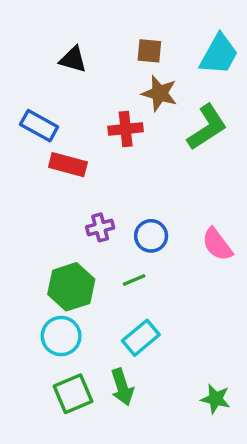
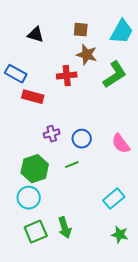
cyan rectangle: (141, 338) -> (114, 199), moved

